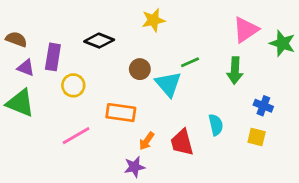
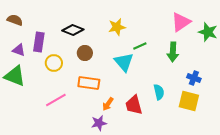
yellow star: (153, 20) -> (117, 27), moved
brown semicircle: (16, 39) -> (15, 20), moved
brown circle: (140, 69) -> (85, 53), moved
yellow square: (257, 137) -> (189, 101), size x1.5

